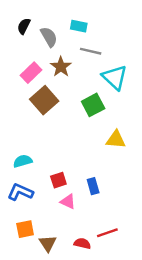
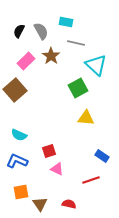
black semicircle: (24, 26) -> (19, 31), moved
brown square: (44, 100) -> (15, 90), moved
yellow triangle: (116, 140) -> (86, 118), moved
cyan semicircle: (23, 161) -> (19, 135), turned -140
blue rectangle: (93, 186) -> (102, 156), moved, turned -40
red line: (107, 233) -> (91, 180), moved

